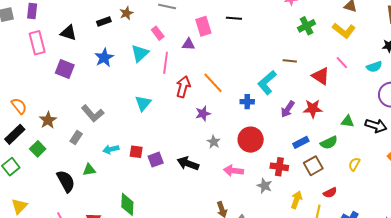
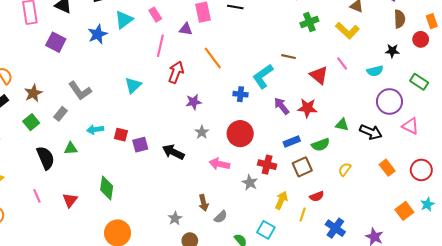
cyan triangle: (140, 53) -> (124, 20), moved
orange line: (213, 83) -> (213, 58), moved
purple arrow: (288, 109) -> (282, 106), turned 102
green square: (38, 149) -> (31, 122), moved

